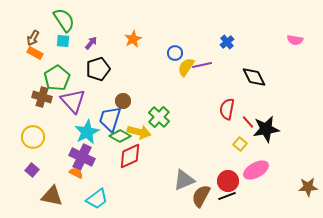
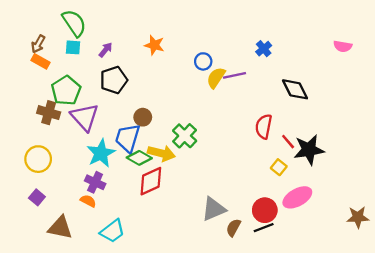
orange star: (133, 39) -> (154, 45), turned -30
purple cross: (82, 157) -> (95, 182), size x0.7
brown semicircle: (201, 196) -> (233, 228), size x0.7

